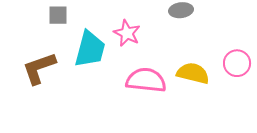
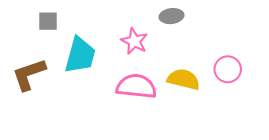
pink star: (127, 33) -> (134, 41), moved

